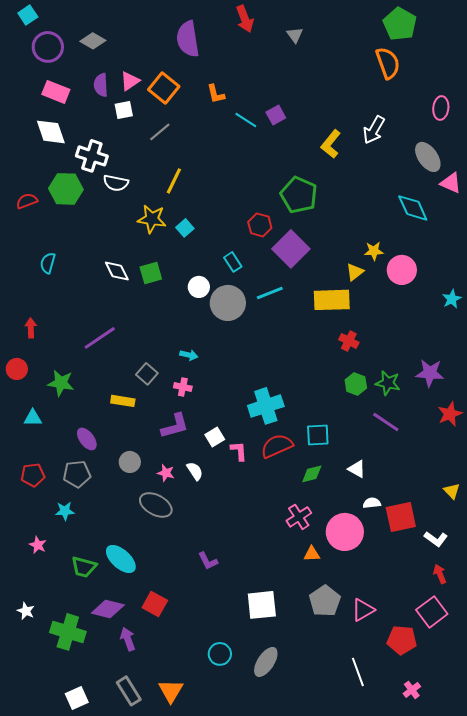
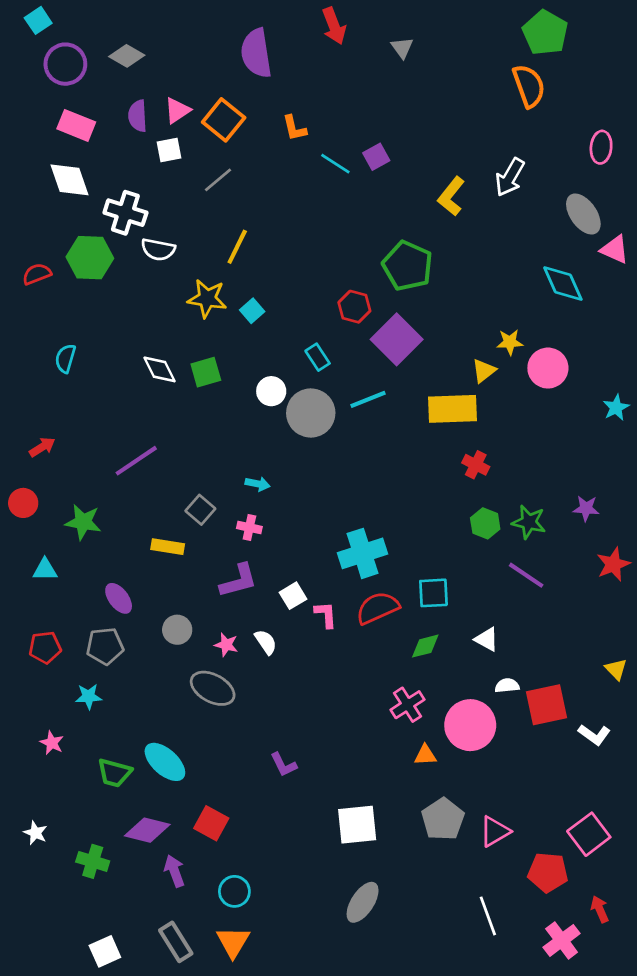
red arrow: (31, 328) -> (42, 447), turned 60
purple star: (430, 373) -> (586, 508), size x0.7
red arrow: (440, 574) -> (600, 909), moved
green cross: (68, 632) -> (93, 861), size x0.7
cyan circle: (220, 654) -> (234, 891), moved
pink cross: (412, 690) -> (562, 940), size x1.5

